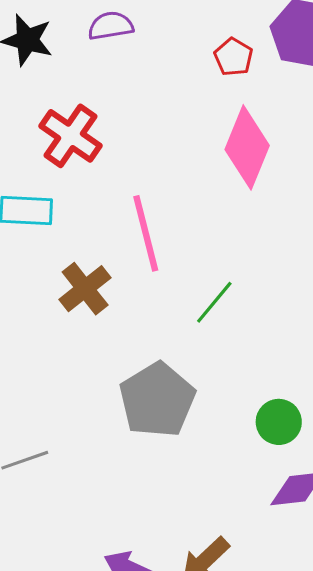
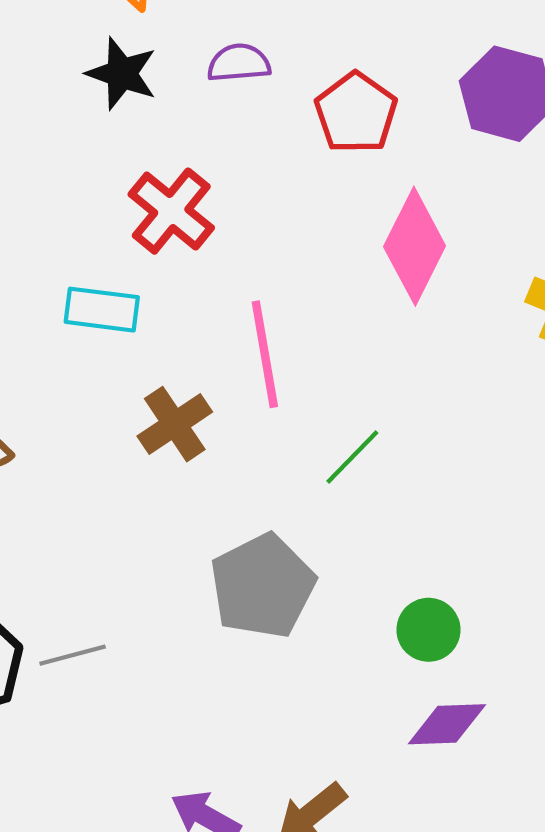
red pentagon: (233, 57) -> (356, 113), moved, size x1.5

